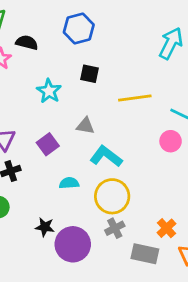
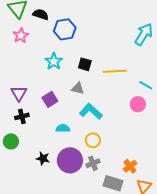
blue hexagon: (79, 28) -> (65, 29), moved
black semicircle: (27, 43) -> (41, 14), moved
black square: (89, 74) -> (85, 64), moved
yellow circle: (112, 196) -> (93, 140), size x0.6
purple circle: (73, 244) -> (70, 160), moved

